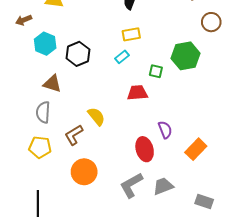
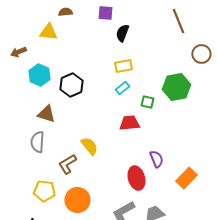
cyan rectangle: (122, 57) -> (122, 88), moved
yellow pentagon: (40, 147) -> (44, 191), moved

